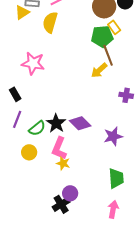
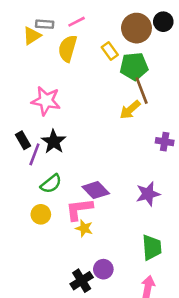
yellow rectangle: (114, 27) -> (110, 51), moved
purple line: (17, 119) -> (34, 154), moved
black star: (56, 123) -> (54, 142), moved
purple diamond: (80, 123) -> (96, 190), moved
pink L-shape: (59, 148) -> (79, 209), turned 60
purple circle: (70, 193) -> (103, 269), moved

